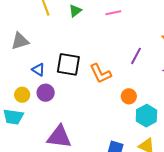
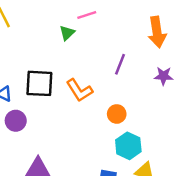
green triangle: (75, 11) -> (67, 33), moved
cyan hexagon: (146, 116) -> (128, 146), moved

